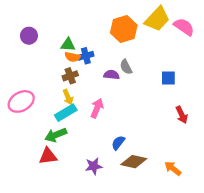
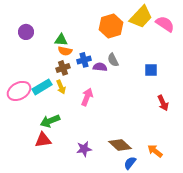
blue cross: (86, 56) -> (84, 60), moved
cyan rectangle: (66, 113) -> (42, 87), moved
blue semicircle: (118, 143) -> (130, 163), moved
brown diamond: (134, 162) -> (120, 145), turned 30

